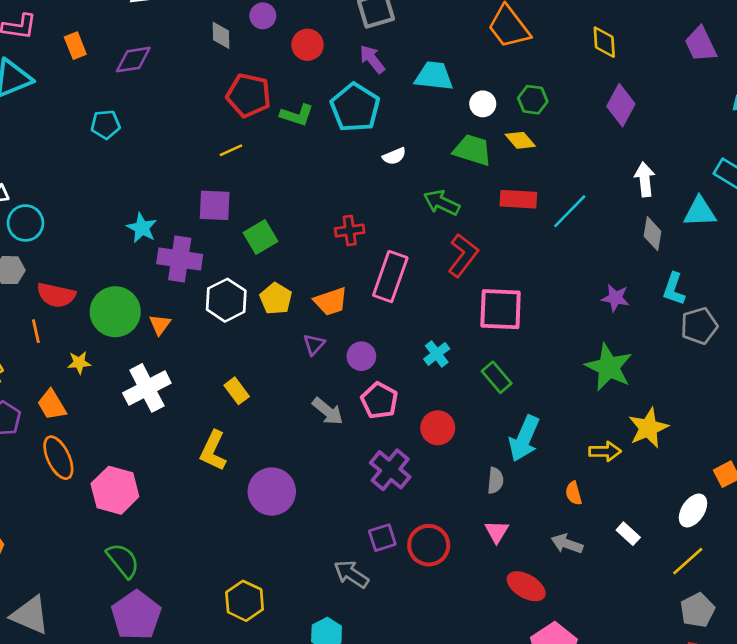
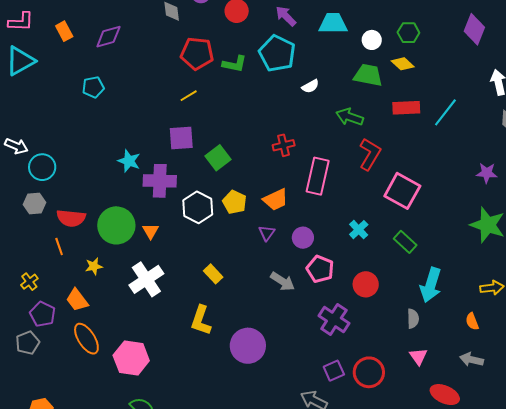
pink square: (501, 309) -> (402, 191), turned 33

